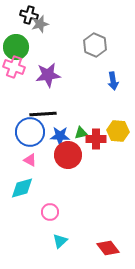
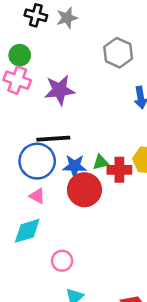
gray star: (40, 24) -> (67, 18), moved
green circle: (16, 47) -> (20, 55), size x0.7

